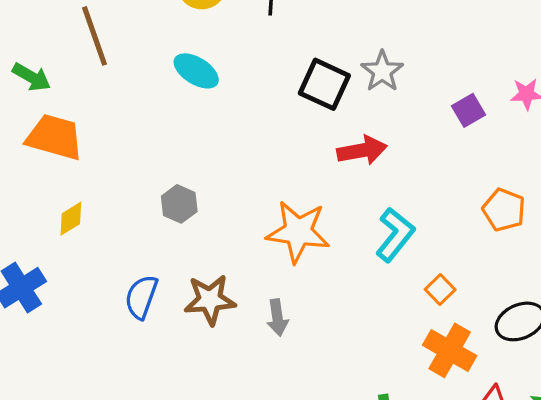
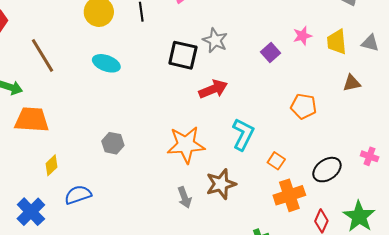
blue semicircle: (141, 297) -> (78, 195), moved, turned 64
brown star: (210, 300) -> (221, 184), moved
orange cross: (450, 350) -> (289, 195), turned -36

